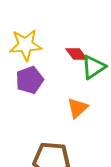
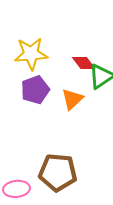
orange triangle: (78, 108) -> (72, 99), moved

